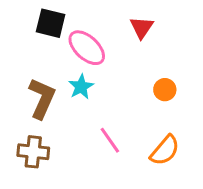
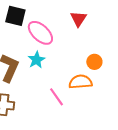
orange semicircle: (165, 150) -> (80, 82), moved, turned -135

